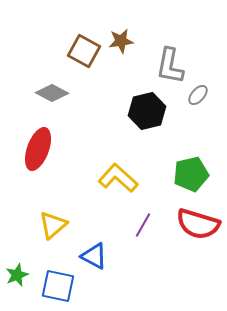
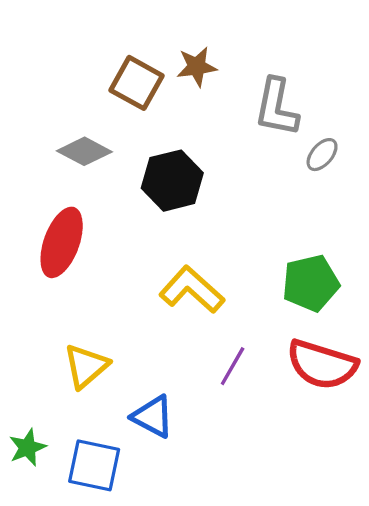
black hexagon: (147, 111) -> (172, 181), moved

